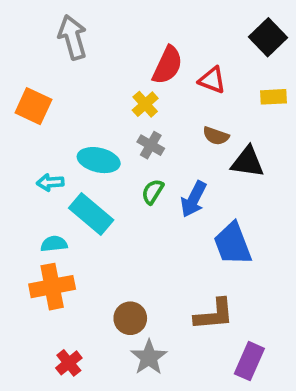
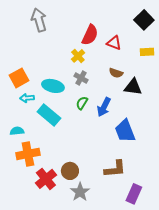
orange square: (33, 106) -> (19, 78), moved, turned 36
cyan semicircle: (54, 244) -> (17, 131), moved
red cross: (69, 363) -> (46, 179), moved, size x1.5

